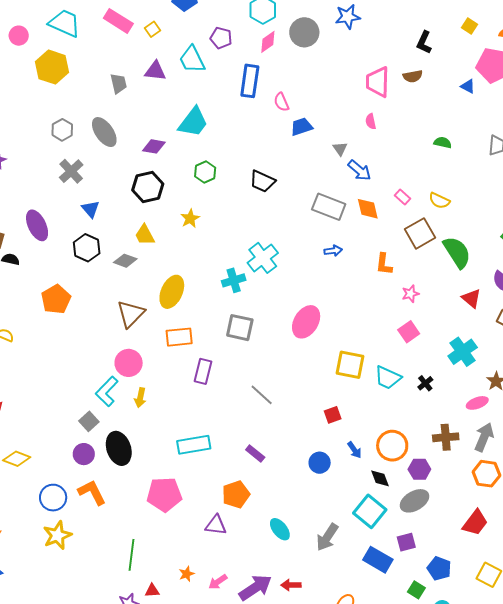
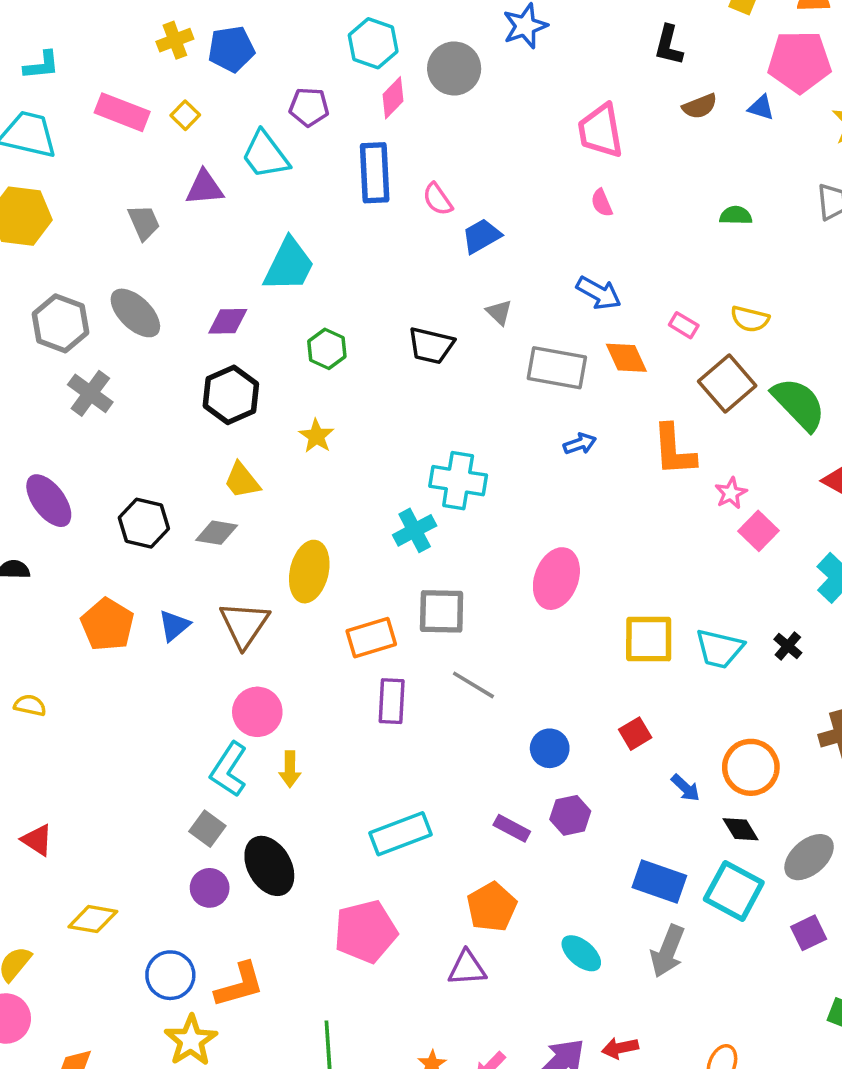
brown semicircle: (413, 76) -> (700, 106), moved
gray hexagon: (62, 130) -> (60, 323), size x1.4
gray triangle: (340, 149) -> (499, 312), moved
blue triangle: (91, 209) -> (174, 626), moved, turned 42
cyan cross: (263, 258) -> (458, 481), turned -32
orange L-shape: (384, 264) -> (674, 450), size x1.4
pink square: (409, 332) -> (759, 531), moved
orange rectangle: (179, 337) -> (371, 638), moved
gray line: (262, 395) -> (473, 685), moved
blue circle: (320, 463) -> (550, 748), moved
purple hexagon: (419, 469) -> (570, 815), moved
orange L-shape: (92, 492) -> (239, 985), moved, turned 112
blue rectangle: (378, 560) -> (659, 881), moved

